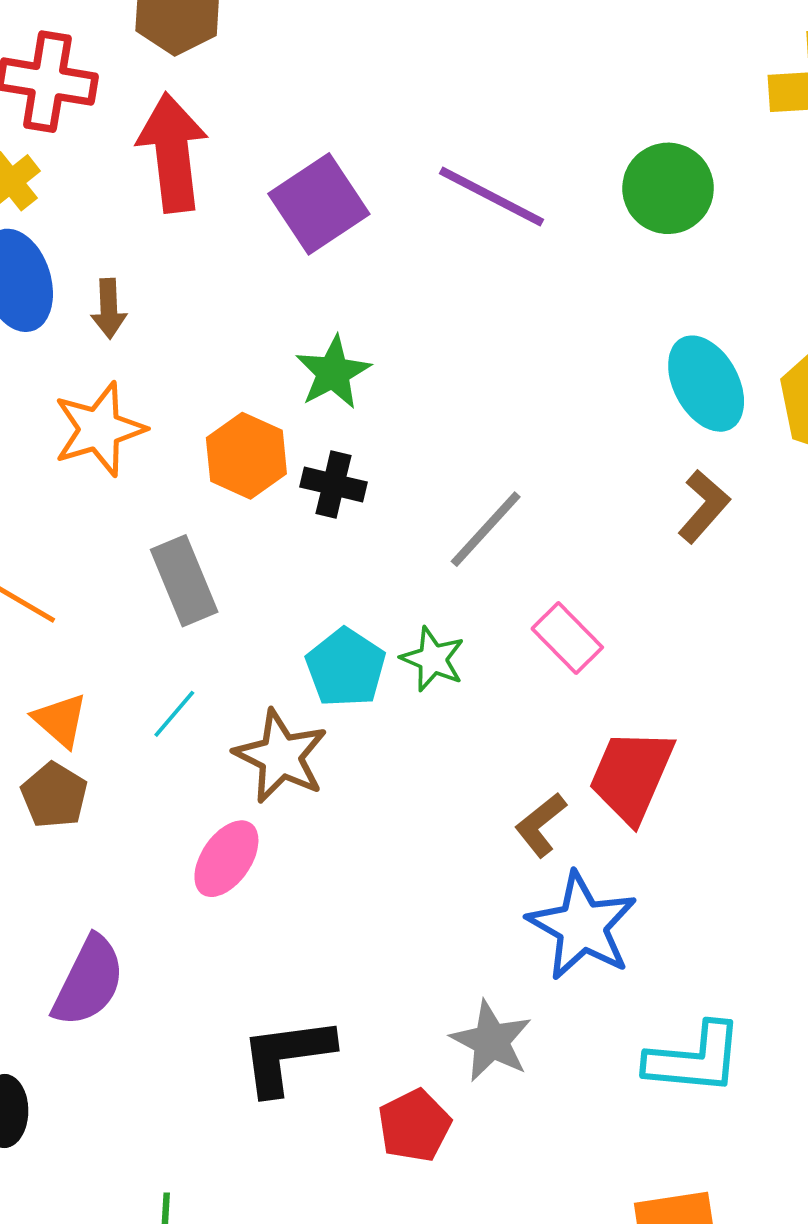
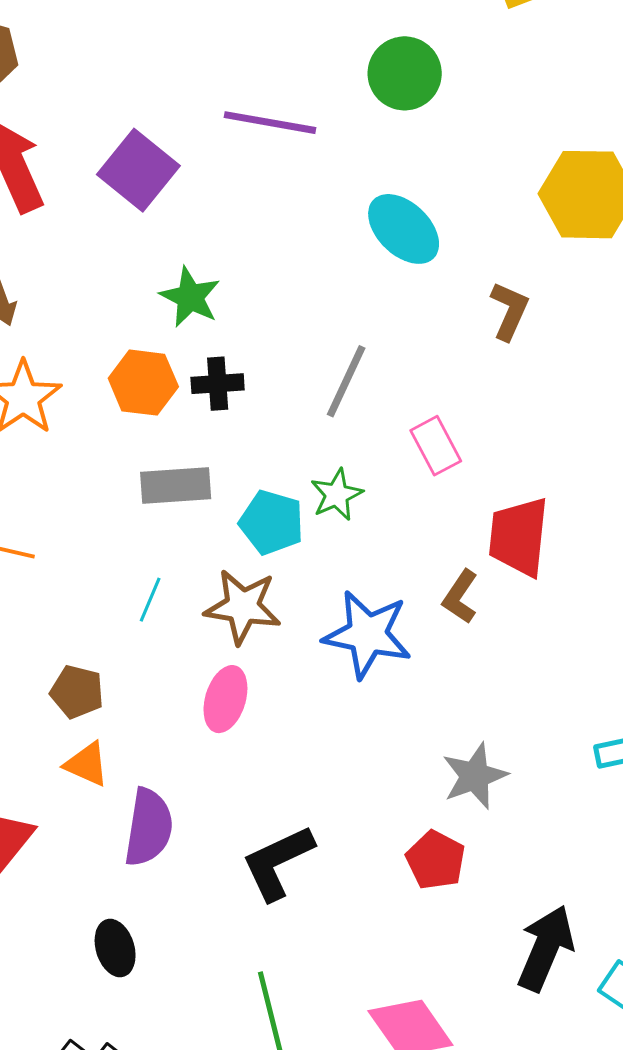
cyan ellipse: (706, 384) -> (404, 229), moved
gray rectangle: (184, 581) -> (176, 485), moved, turned -54
pink rectangle: (567, 638) -> (436, 446), turned 34
green star: (433, 659) -> (337, 495), turned -30
orange triangle: (60, 720) -> (87, 764), moved
blue star: (582, 926) -> (367, 634), moved
gray star: (491, 1041) -> (475, 776), turned -30
black L-shape: (287, 1056) -> (278, 862), moved

